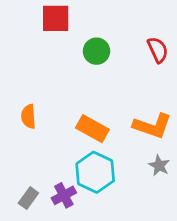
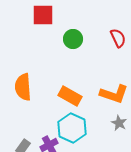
orange semicircle: (28, 116) -> (23, 87), size x1.5

